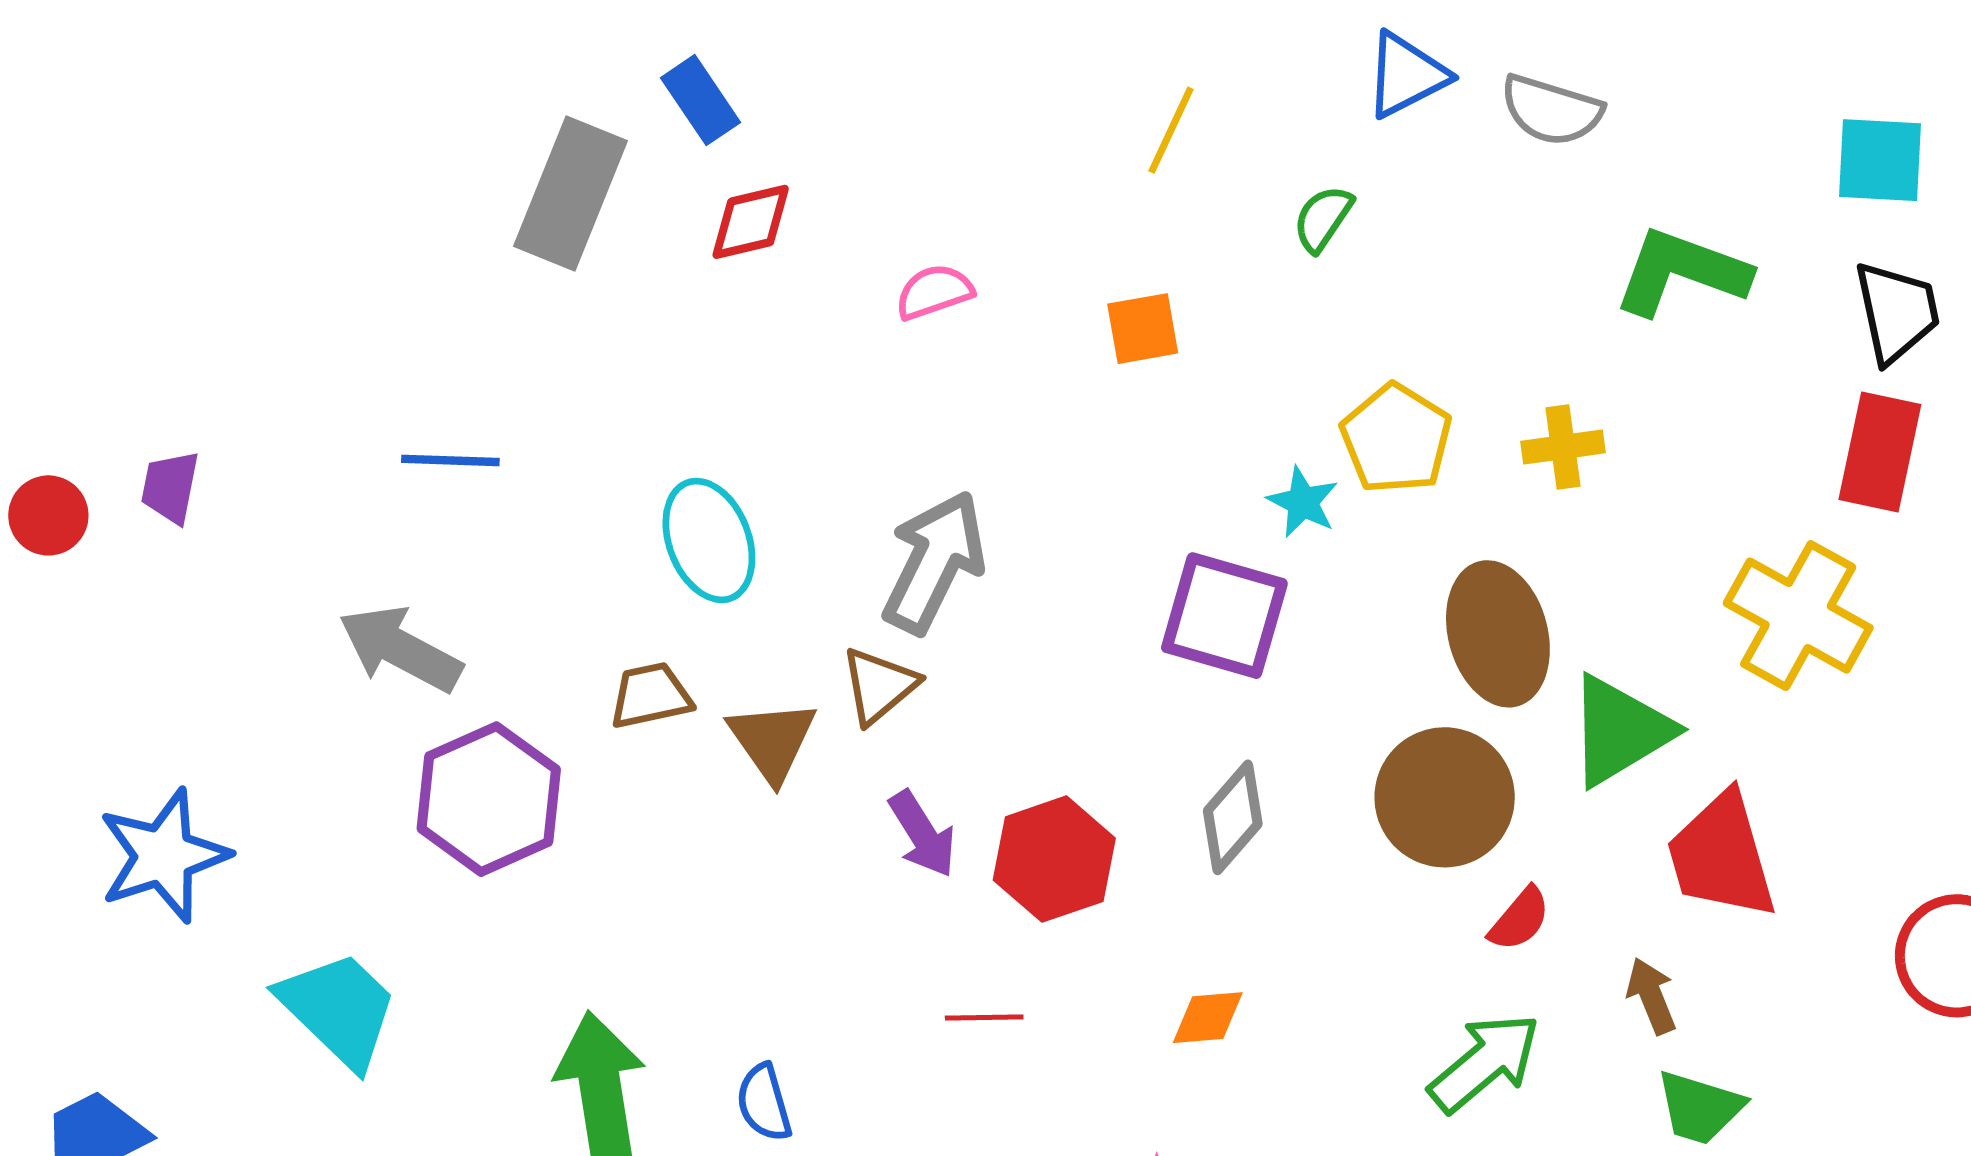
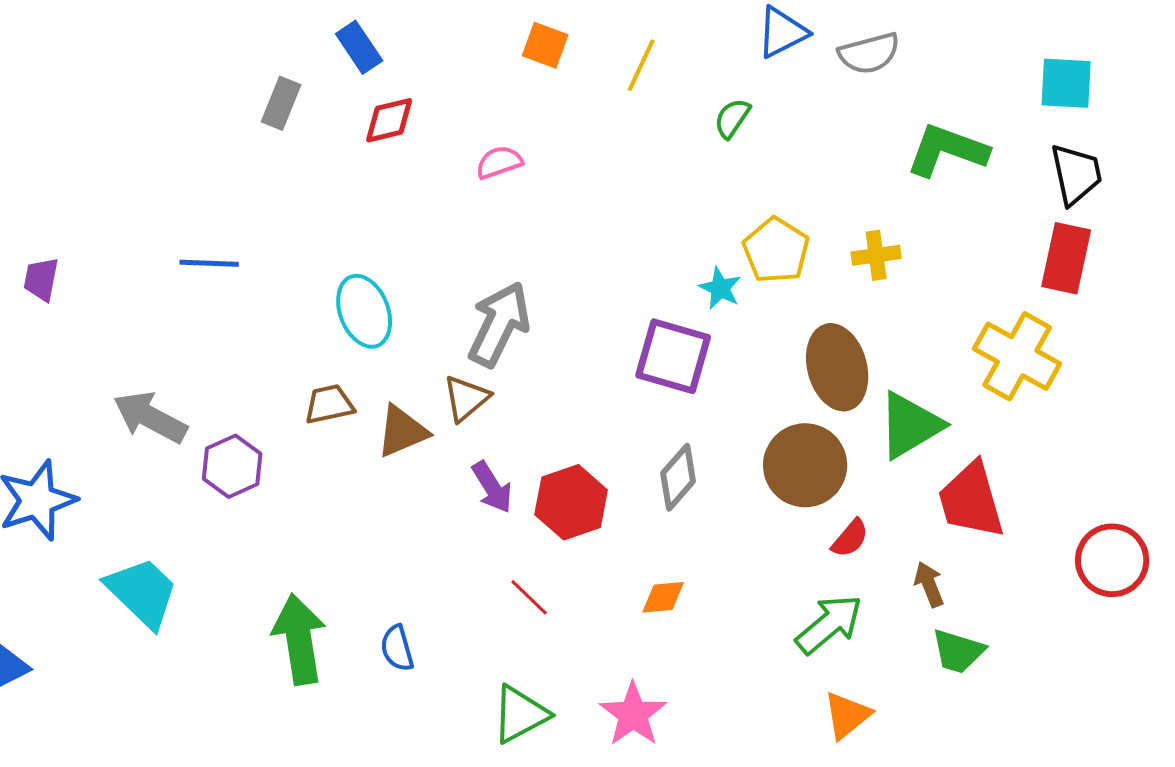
gray semicircle: (1551, 110) -> (869, 53), turned -32
gray rectangle: (570, 194) -> (281, 103), size x0.6
orange square: (1143, 329) -> (545, 45), moved, turned 30
gray arrow: (400, 649) -> (150, 417), moved
brown triangle: (772, 741) -> (402, 431), turned 42
purple hexagon: (489, 799) -> (232, 466), size x0.7
red line: (984, 1018) -> (529, 597), turned 45

